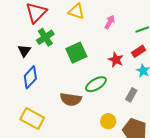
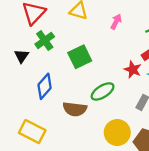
red star: (116, 60) -> (133, 70), moved
blue diamond: (30, 77) -> (45, 86), moved
yellow circle: (108, 121) -> (117, 133), size x1.5

